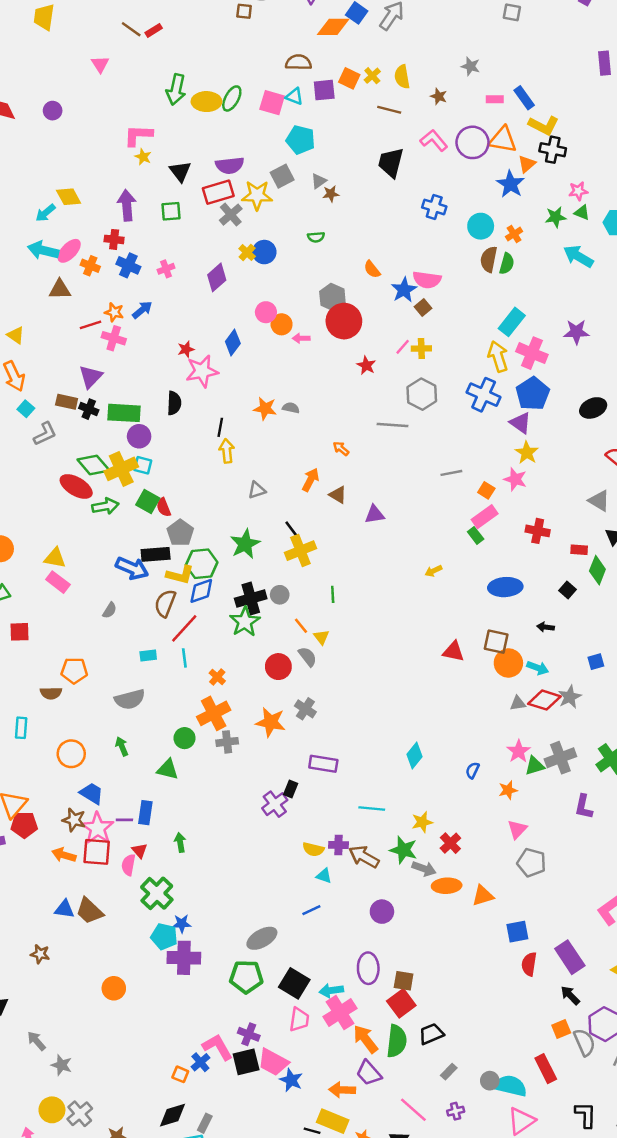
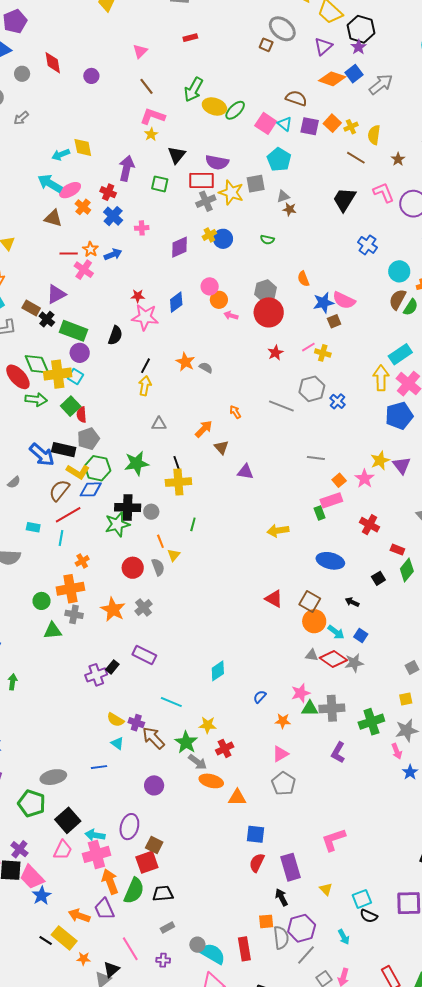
brown line: (131, 29) -> (146, 86), moved
blue cross: (484, 395) -> (338, 401), moved, size x0.6
purple triangle: (520, 423) -> (402, 465), moved
yellow arrow: (433, 571) -> (278, 531), size x1.5
blue square: (596, 662) -> (361, 635), moved, turned 32
green triangle: (168, 769) -> (53, 631), moved, turned -36

